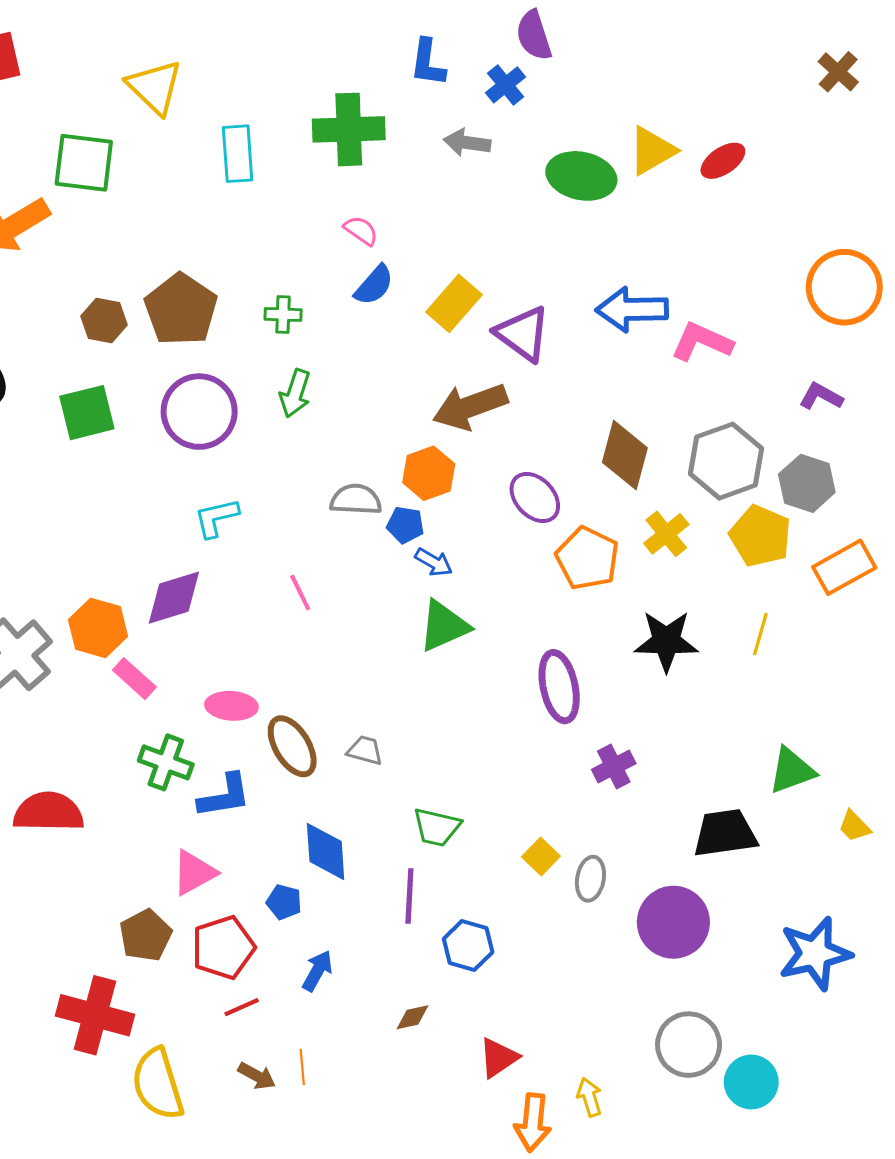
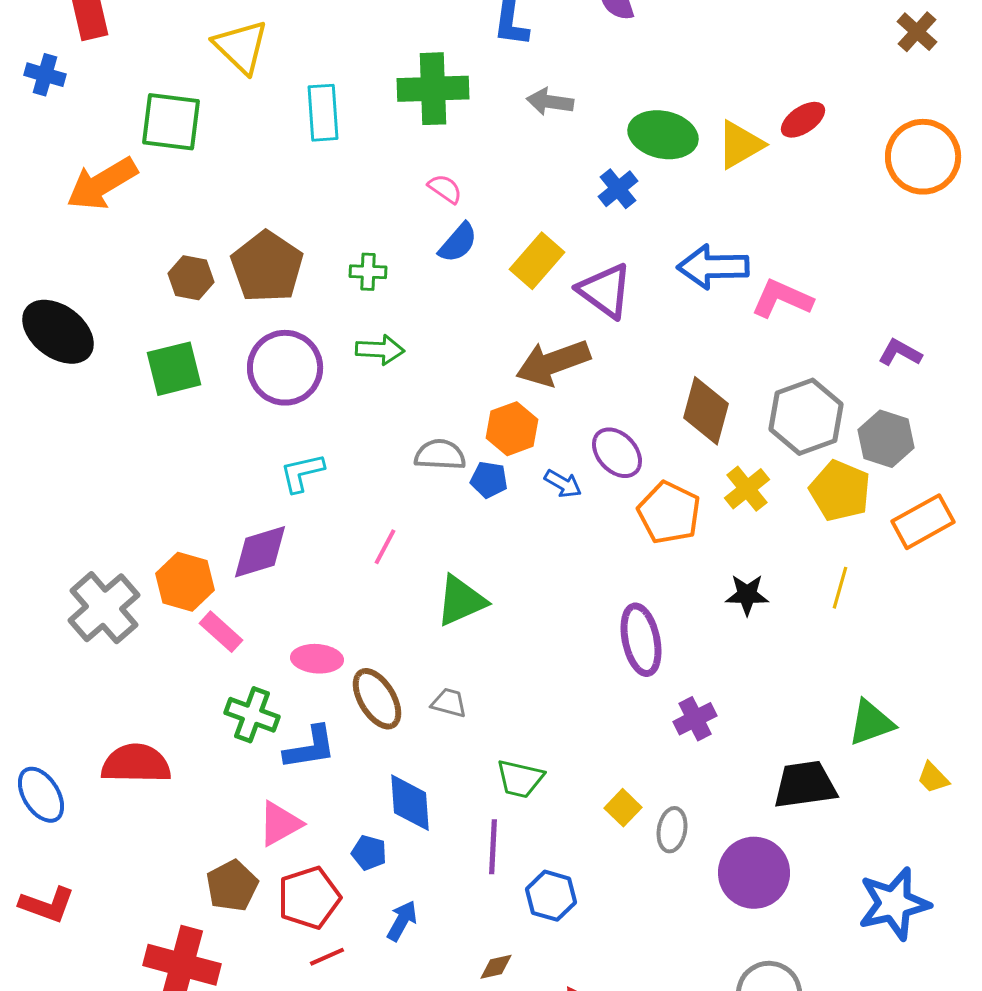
blue cross: (506, 85) -> (618, 189), moved
yellow triangle: (652, 151) -> (740, 145), moved
orange circle: (844, 287) -> (923, 157), moved
green arrow: (295, 393) -> (380, 350), turned -105
blue arrow: (434, 562) -> (563, 484), moved
pink line: (300, 593) -> (385, 547), turned 54
green triangle: (444, 626) -> (461, 601), moved
black star: (666, 641) -> (747, 595), size x0.7

